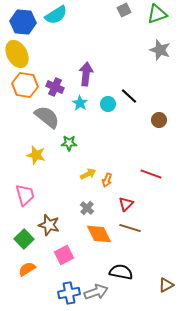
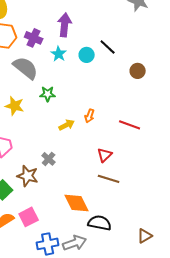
orange arrow: (107, 180) -> (90, 116), moved
gray cross: (87, 208) -> (49, 159), moved
orange diamond: (99, 234) -> (77, 203), moved
pink square: (64, 255) -> (29, 217), moved

